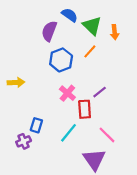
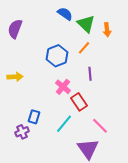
purple semicircle: (49, 31) -> (15, 29), moved
purple line: (100, 92) -> (90, 74), moved, turned -56
red rectangle: (85, 109) -> (79, 102), turned -30

